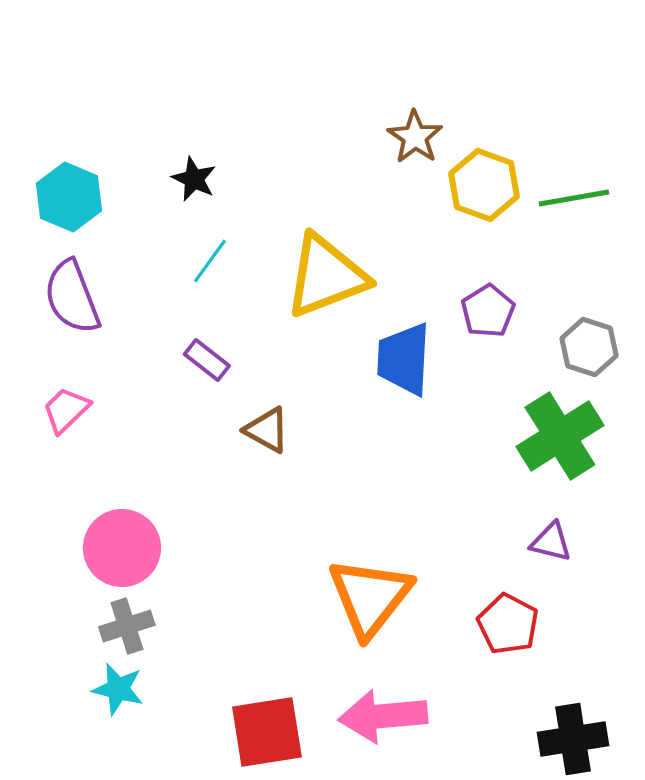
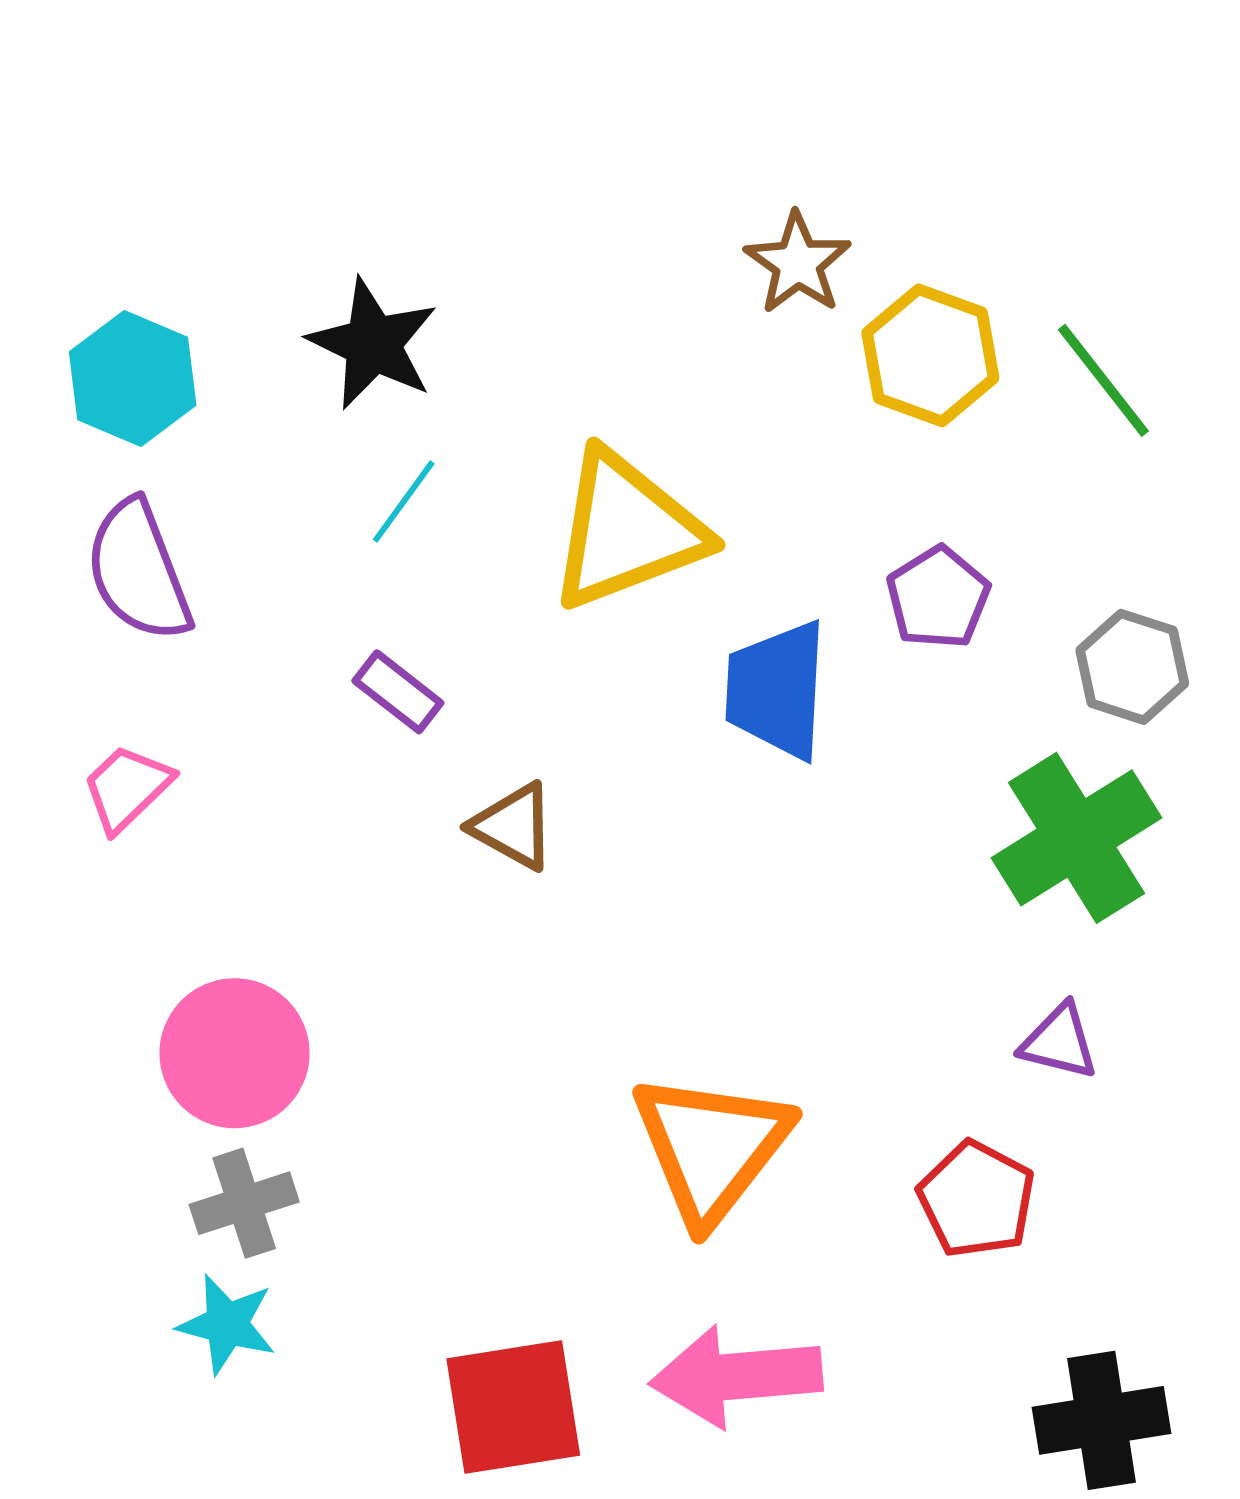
black star: (194, 179) -> (373, 344), size x1.5
green line: (574, 198) -> (1103, 380), turned 62

